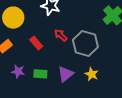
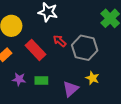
red rectangle: (36, 43) -> (36, 50), size x1.5
purple triangle: (66, 74) -> (71, 89), moved

